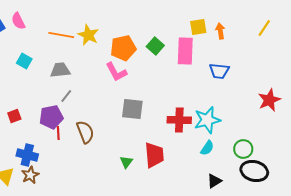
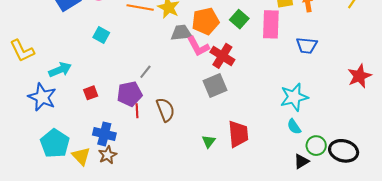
gray trapezoid: (60, 70) -> (181, 33), moved
gray square: (132, 109) -> (215, 85), turned -30
red cross: (179, 120) -> (222, 56), moved, turned 30
cyan semicircle: (207, 148) -> (294, 127), turned 112
green circle: (243, 149) -> (316, 146), moved

